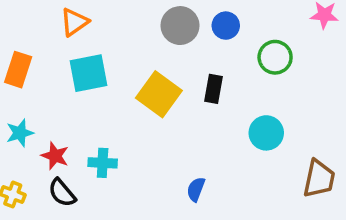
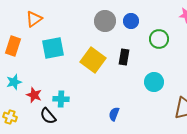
orange triangle: (74, 22) -> (34, 19), moved
black semicircle: (62, 193) -> (48, 116), moved

